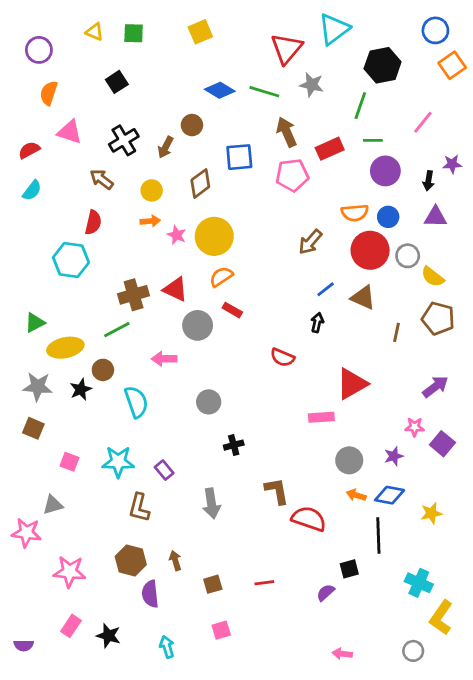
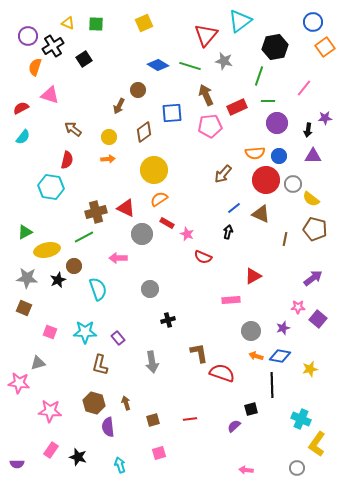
black cross: (124, 140) -> (53, 46), moved
pink star: (177, 235) -> (187, 234), moved
red triangle: (352, 384) -> (253, 276), size x0.7

